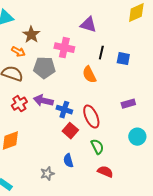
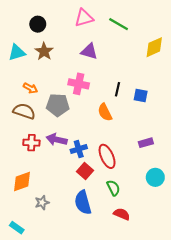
purple triangle: (88, 25) -> (89, 51), moved
brown star: (31, 35) -> (44, 51), moved
red cross: (19, 104) -> (31, 143), turned 35
blue cross: (64, 110) -> (79, 149), turned -35
blue semicircle: (68, 161) -> (83, 203), size x1.6
gray star: (47, 174) -> (42, 203), moved

